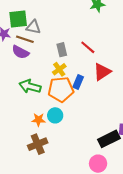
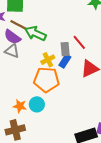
gray triangle: (33, 27) -> (12, 51), moved
gray rectangle: (62, 50) -> (65, 49), moved
blue rectangle: (78, 82) -> (65, 61), moved
green arrow: (30, 86) -> (35, 33), moved

